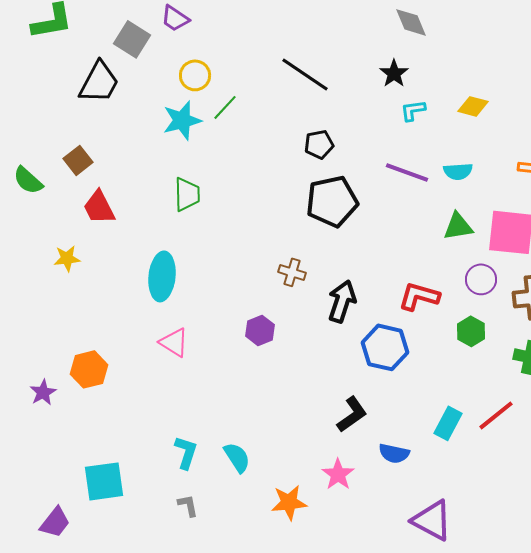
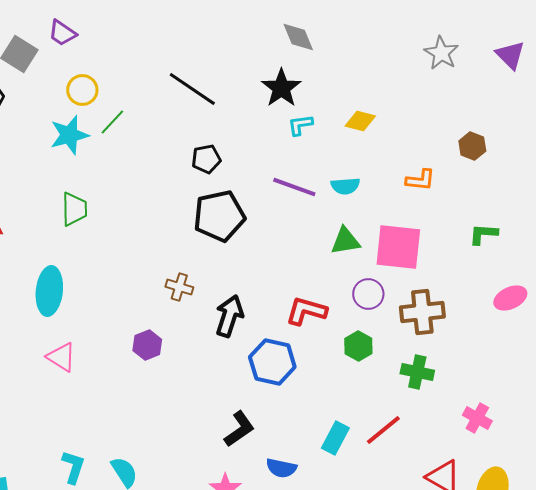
black star: (394, 73) -> (281, 88), size x1.4

